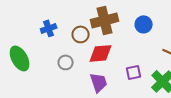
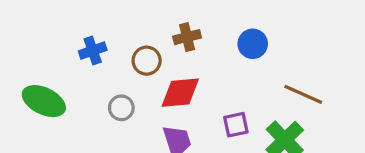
brown cross: (105, 20) -> (187, 37), size x0.6
green ellipse: (20, 58) -> (44, 101), turned -35

